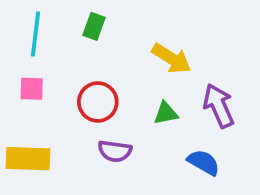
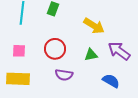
pink square: (32, 89) -> (19, 51), moved
purple arrow: (219, 106) -> (119, 51), turned -30

